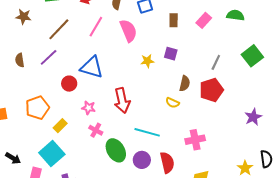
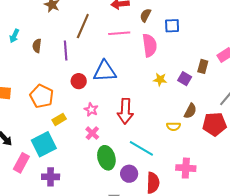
brown rectangle: (174, 20) -> (203, 66), moved
pink line: (96, 27) -> (119, 33), turned 40
brown line: (59, 29) -> (83, 26), turned -35
purple line: (49, 57) -> (66, 51), turned -66
blue triangle: (92, 67) -> (105, 71), turned -35
yellow semicircle: (172, 103) -> (174, 126), turned -40
orange pentagon: (37, 108) -> (42, 96), turned 30

